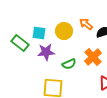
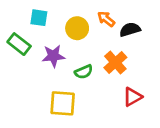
cyan square: (39, 33) -> (39, 18), moved

